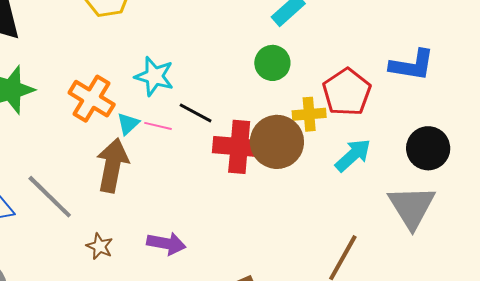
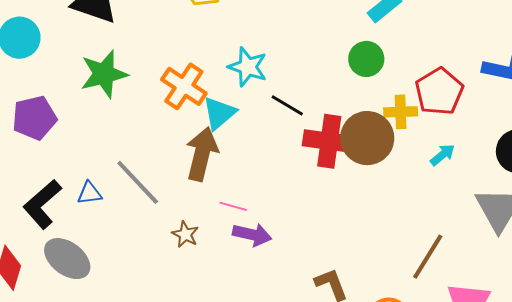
cyan triangle: (128, 124) -> (219, 113), size x1.5
pink line: (158, 126) -> (233, 206), moved
cyan arrow: (353, 155) -> (443, 155), size x0.7

